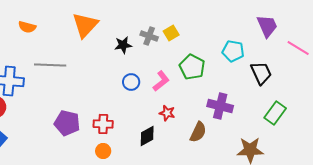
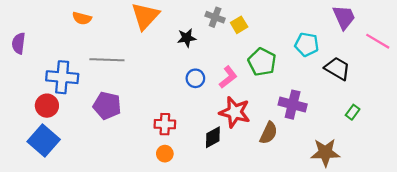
gray cross: (149, 36) -> (215, 17), moved
black trapezoid: (261, 73) -> (337, 68), turned -35
red star: (167, 113) -> (235, 112), size x1.8
green rectangle: (275, 113) -> (353, 112), size x0.6
purple pentagon: (67, 123) -> (107, 106), moved

